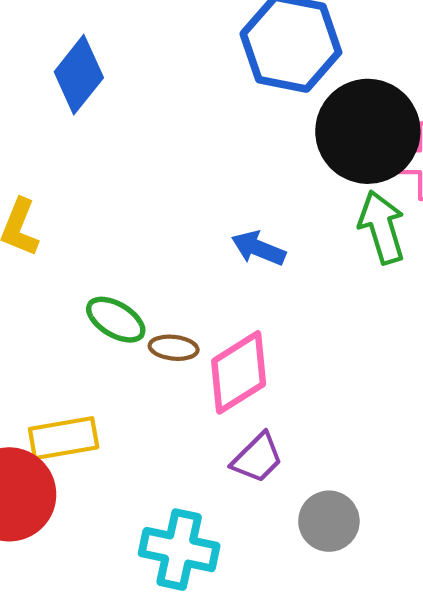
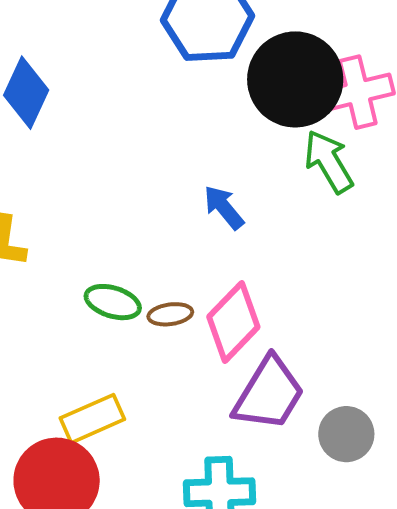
blue arrow: (258, 248) -> (224, 207), turned 42
purple trapezoid: (257, 458) -> (269, 394), size x1.6

